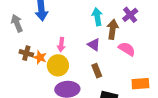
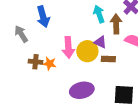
pink arrow: (61, 45) -> (68, 47), size x1.5
yellow circle: (58, 65) -> (87, 51), moved
brown rectangle: (97, 71) -> (108, 59), moved, turned -56

